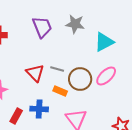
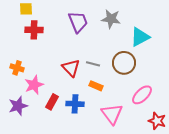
pink ellipse: (106, 76) -> (142, 95), moved
brown circle: (80, 79) -> (124, 63), moved
red rectangle: (16, 116) -> (52, 102), moved

